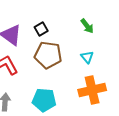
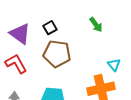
cyan triangle: (87, 57) -> (114, 65), moved

